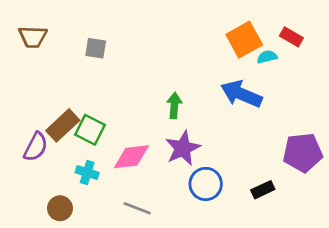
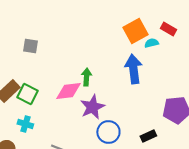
gray square: (96, 48) -> (30, 46), moved
blue arrow: (241, 94) -> (133, 69), turned 60
pink diamond: (131, 157) -> (68, 91), moved

